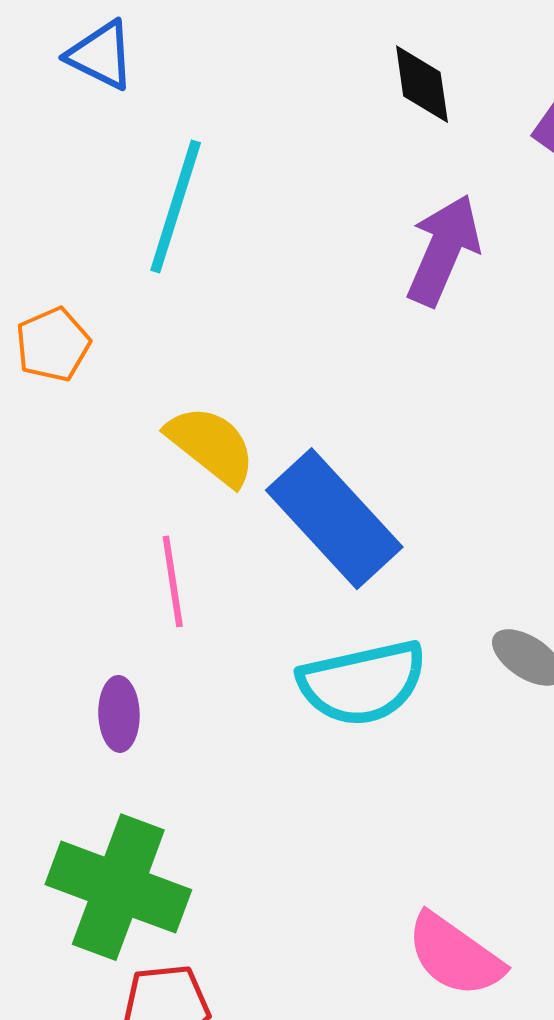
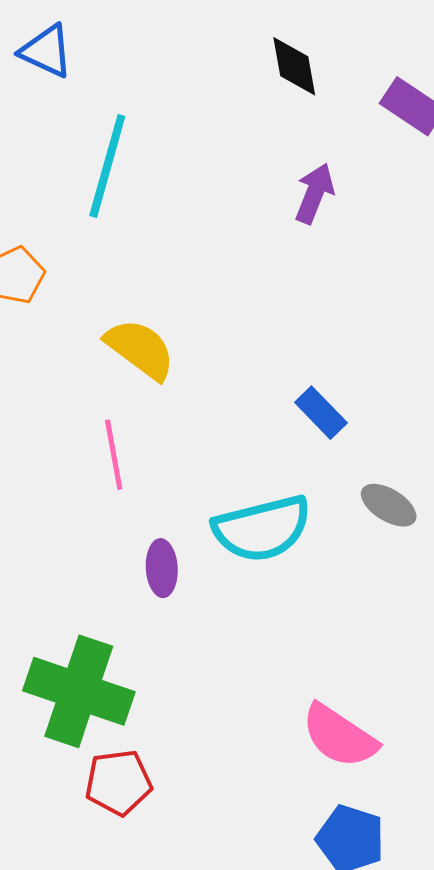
purple arrow: (443, 250) -> (315, 193), size x0.7
blue rectangle: (334, 519) -> (321, 413), moved, size x0.5
purple ellipse: (119, 714) -> (162, 568), moved

